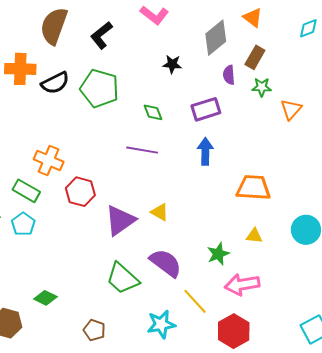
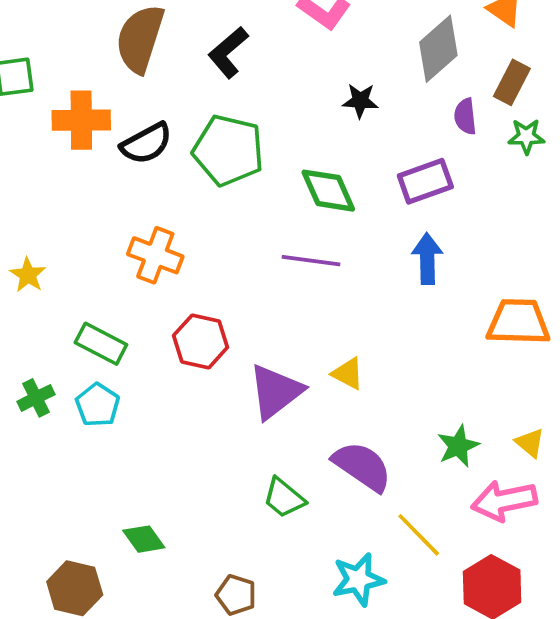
green diamond: (153, 112) -> (328, 191), size x1.5
orange cross: (49, 160) -> (155, 255), moved
yellow triangle: (254, 236) -> (530, 443), moved, turned 36
green trapezoid: (122, 278) -> (284, 498), size x0.7
green diamond: (45, 298) -> (144, 539), turned 30

